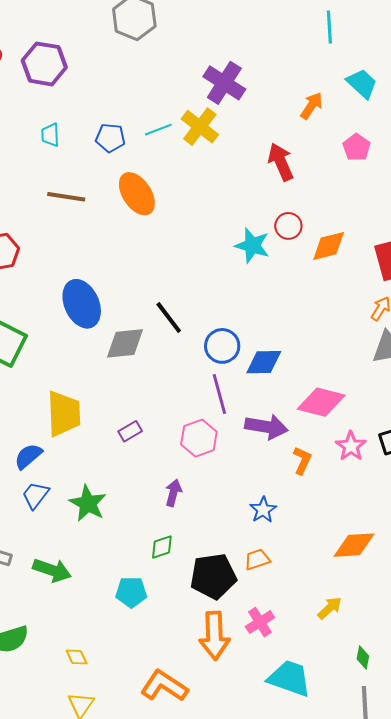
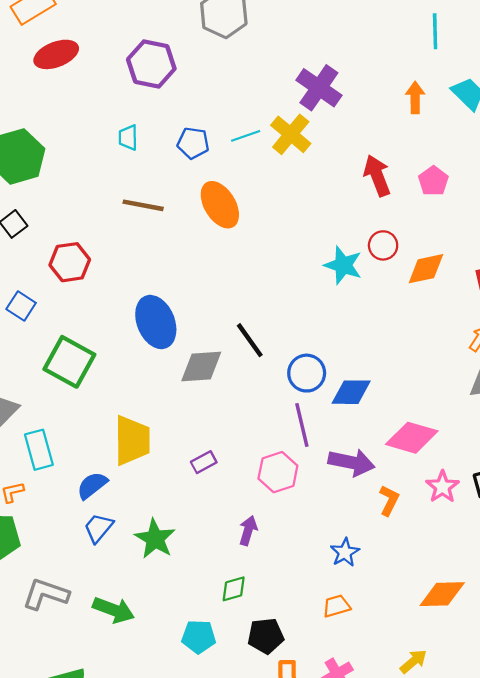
purple hexagon: (44, 64) -> (151, 64), moved
orange arrow: (311, 106) -> (415, 97), moved, turned -36
pink pentagon: (357, 147) -> (433, 181), moved
black pentagon: (213, 576) -> (266, 636), moved, size x0.7

